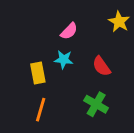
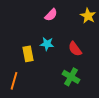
pink semicircle: (69, 31) -> (51, 15), moved
orange line: (41, 110) -> (14, 81), moved

